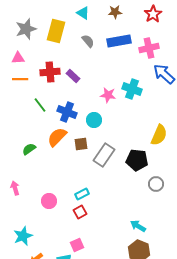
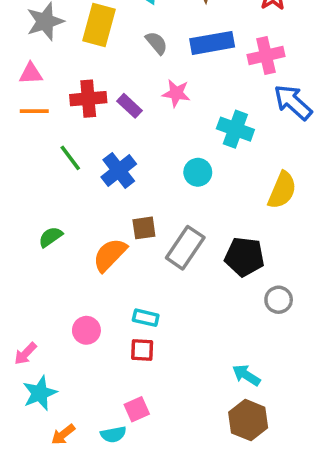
pink star: (108, 95) -> (176, 93), moved
blue cross: (67, 112) -> (119, 170), turned 30
cyan circle: (94, 120) -> (198, 172), moved
yellow semicircle: (159, 135) -> (282, 190), moved
orange semicircle: (57, 137) -> (110, 255), moved
pink arrow: (15, 188) -> (25, 354), moved, turned -120
cyan rectangle: (82, 194) -> (146, 318), turned 40
red square: (80, 212) -> (142, 350), turned 32

